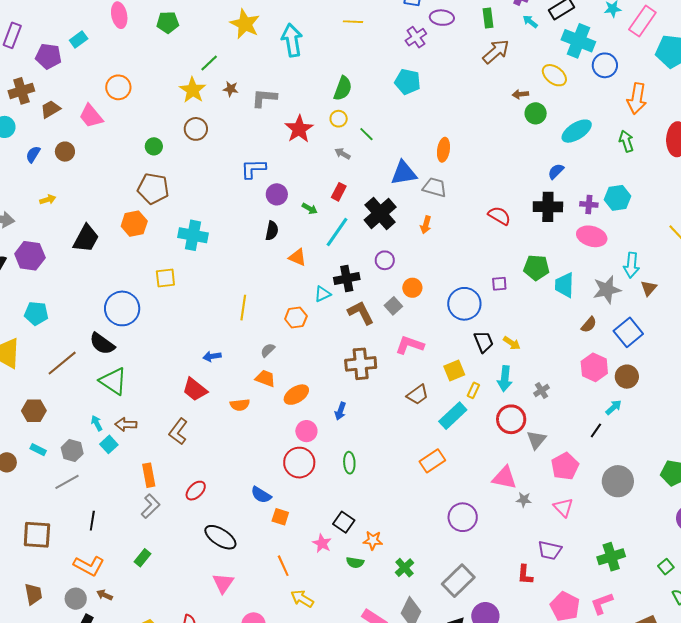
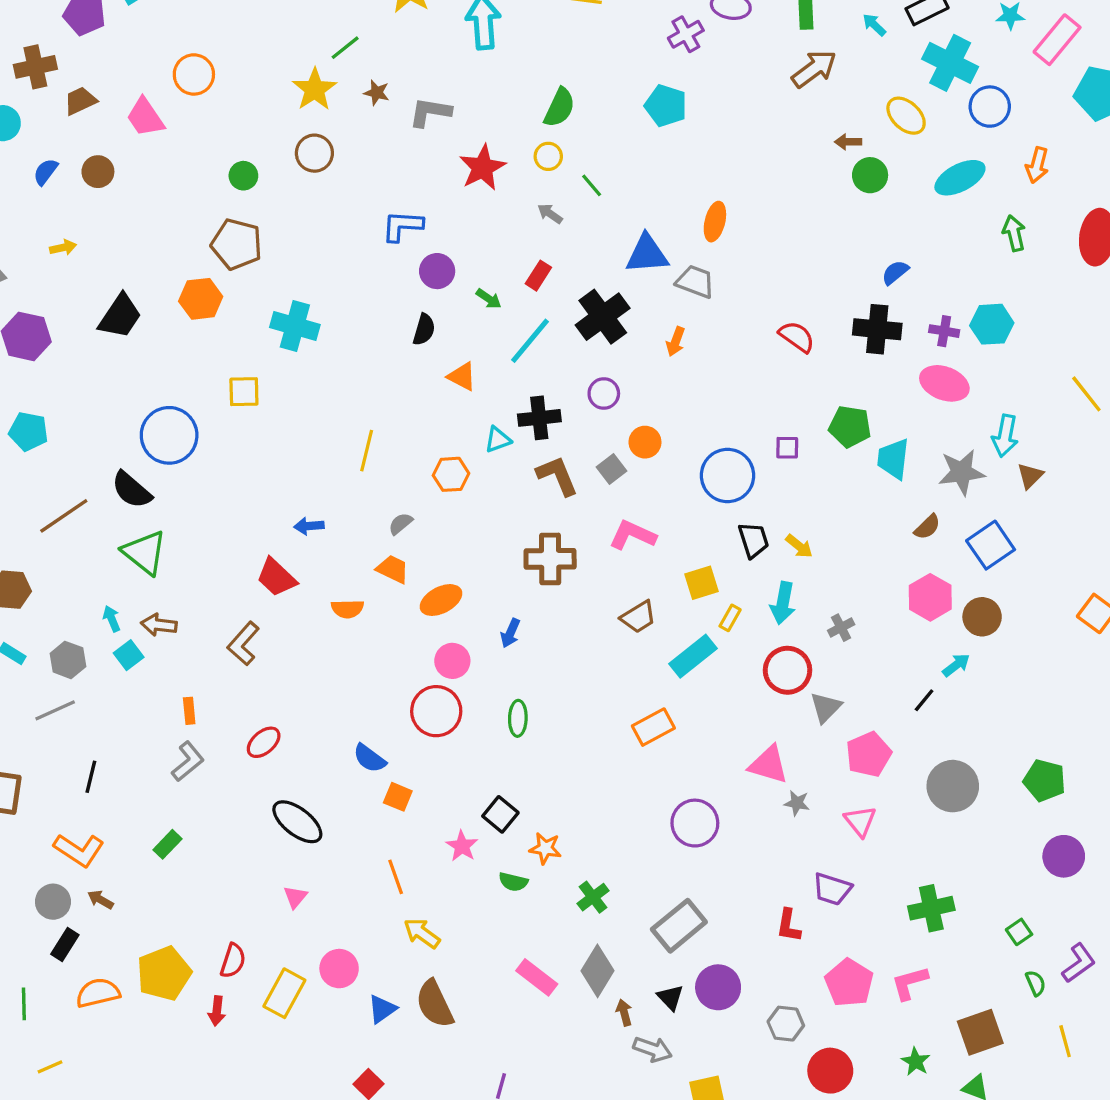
orange arrow: (637, 99) -> (1037, 165), size x0.7
cyan ellipse: (577, 131) -> (960, 178), moved
orange rectangle: (149, 475) -> (189, 711), size x0.7
pink triangle: (223, 583) -> (295, 897), size x0.7

